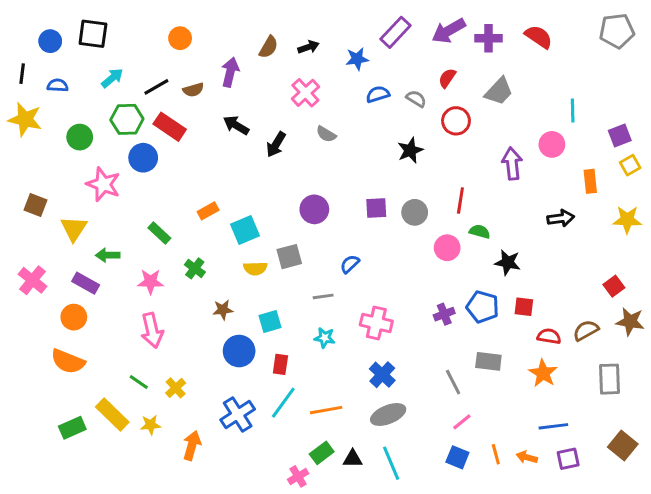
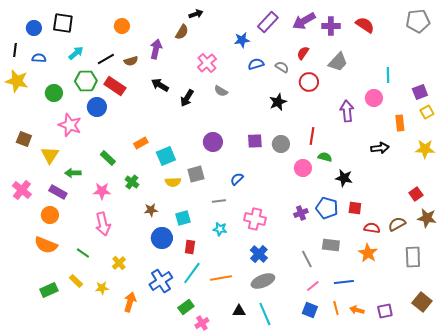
black arrow: (308, 47) -> (196, 14), moved
green line: (139, 382) -> (83, 253), moved
yellow rectangle: (112, 414) -> (76, 281), size x0.6
blue line: (553, 426) -> (344, 282), moved
green rectangle: (322, 453) -> (186, 307), moved

